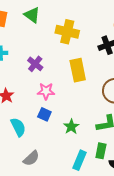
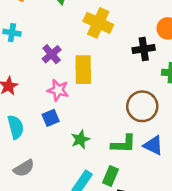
yellow rectangle: (78, 70) -> (83, 70), moved
blue square: (44, 114) -> (51, 118), turned 32

